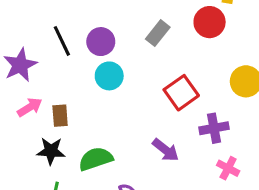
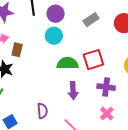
purple arrow: (166, 150) -> (73, 91), turned 30
green semicircle: (96, 159) -> (67, 63), moved

